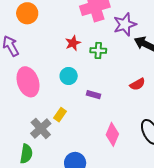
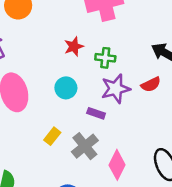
purple star: (125, 24) -> (116, 89), moved
red semicircle: (137, 84) -> (151, 84), moved
gray cross: (41, 129) -> (85, 146), moved

